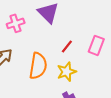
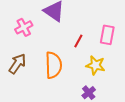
yellow star: (67, 72) -> (95, 65), moved, turned -30

